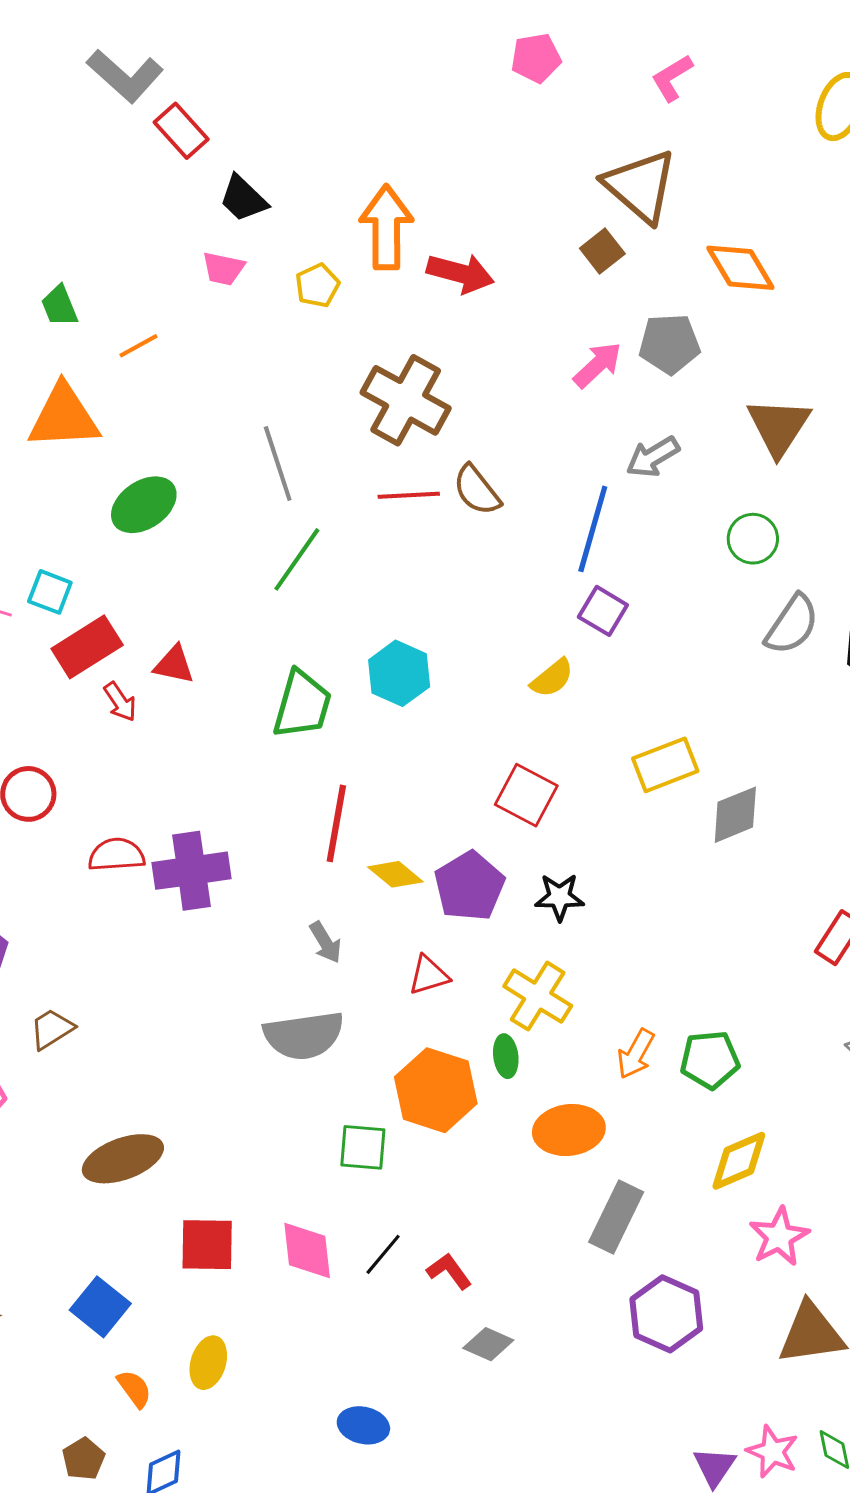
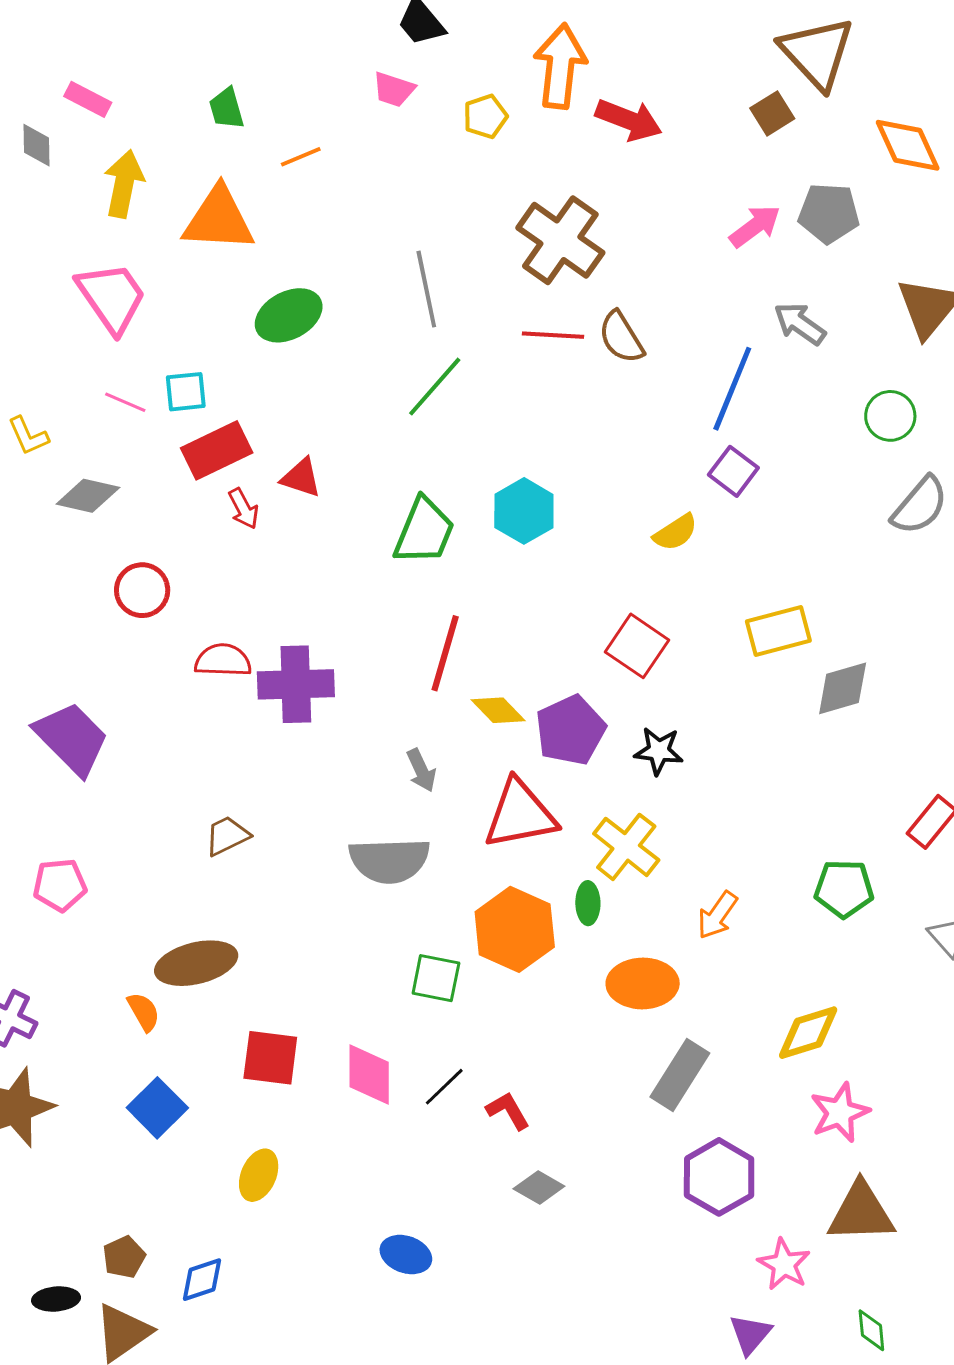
gray arrow: (653, 457) -> (800, 324), turned 60
cyan square: (50, 592) -> (186, 392), turned -33
red triangle: (429, 975) -> (520, 814), size x1.8
brown trapezoid: (52, 1029) -> (227, 836), moved
green pentagon: (710, 1060) -> (844, 889), moved
orange semicircle: (134, 1389) -> (144, 1012), moved
pink star: (772, 1452) -> (784, 1264), moved

